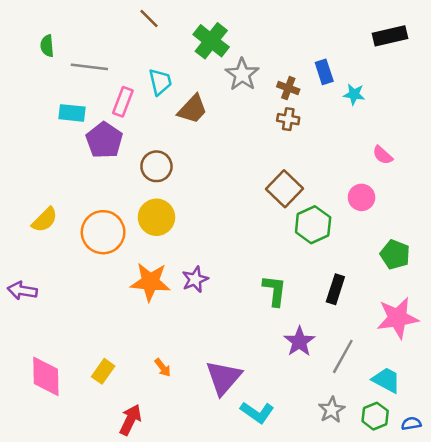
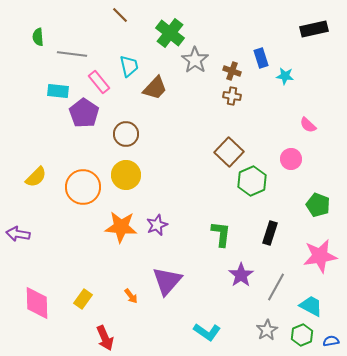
pink rectangle: (123, 102) -> (99, 82), turned -60
purple triangle: (224, 378) -> (167, 281), moved
red arrow: (130, 420) -> (105, 338), turned 130

